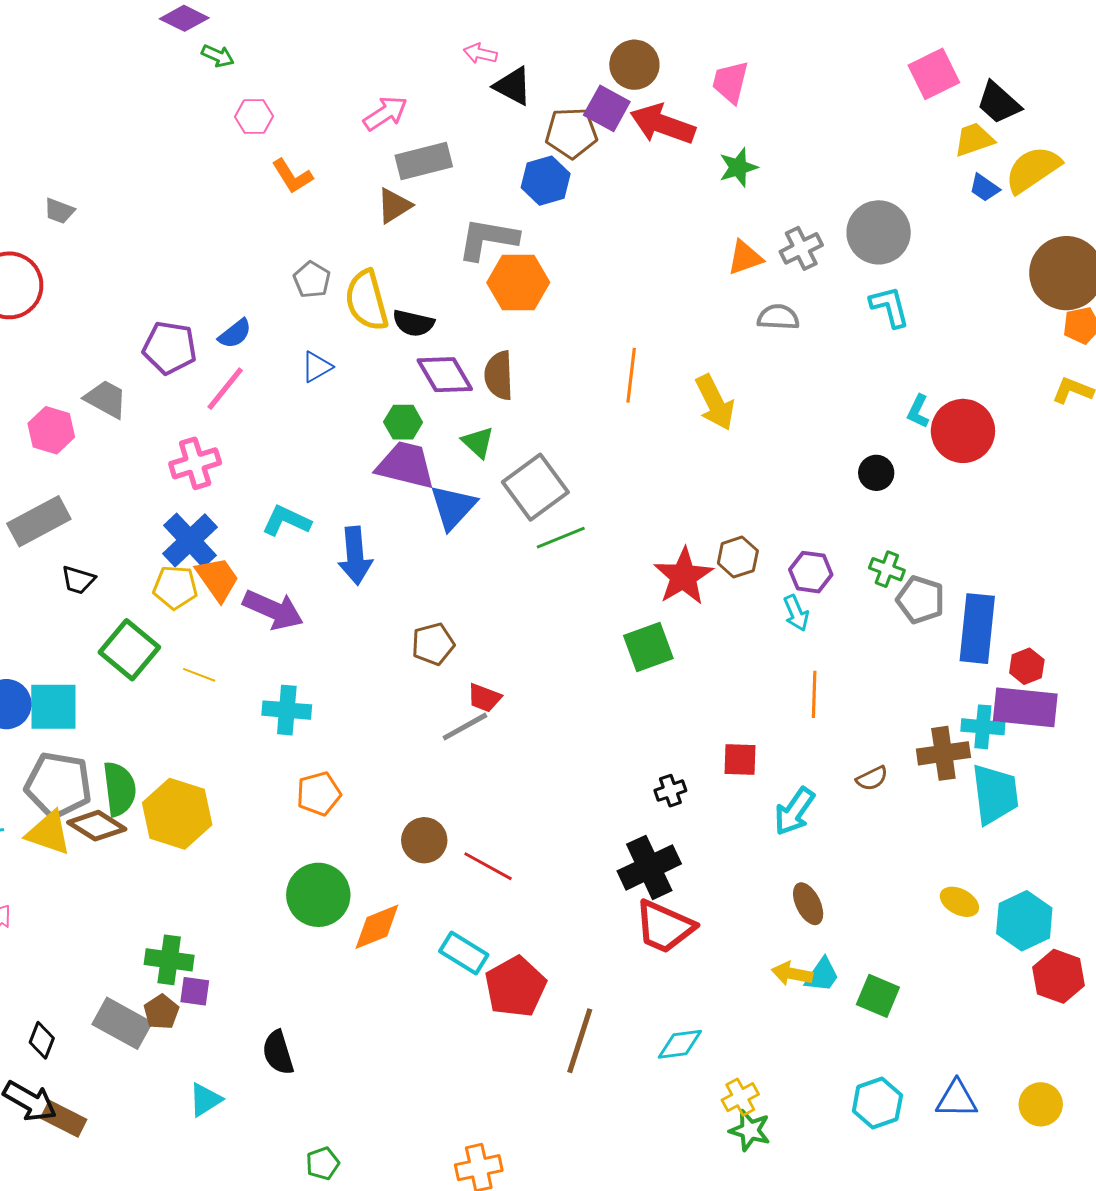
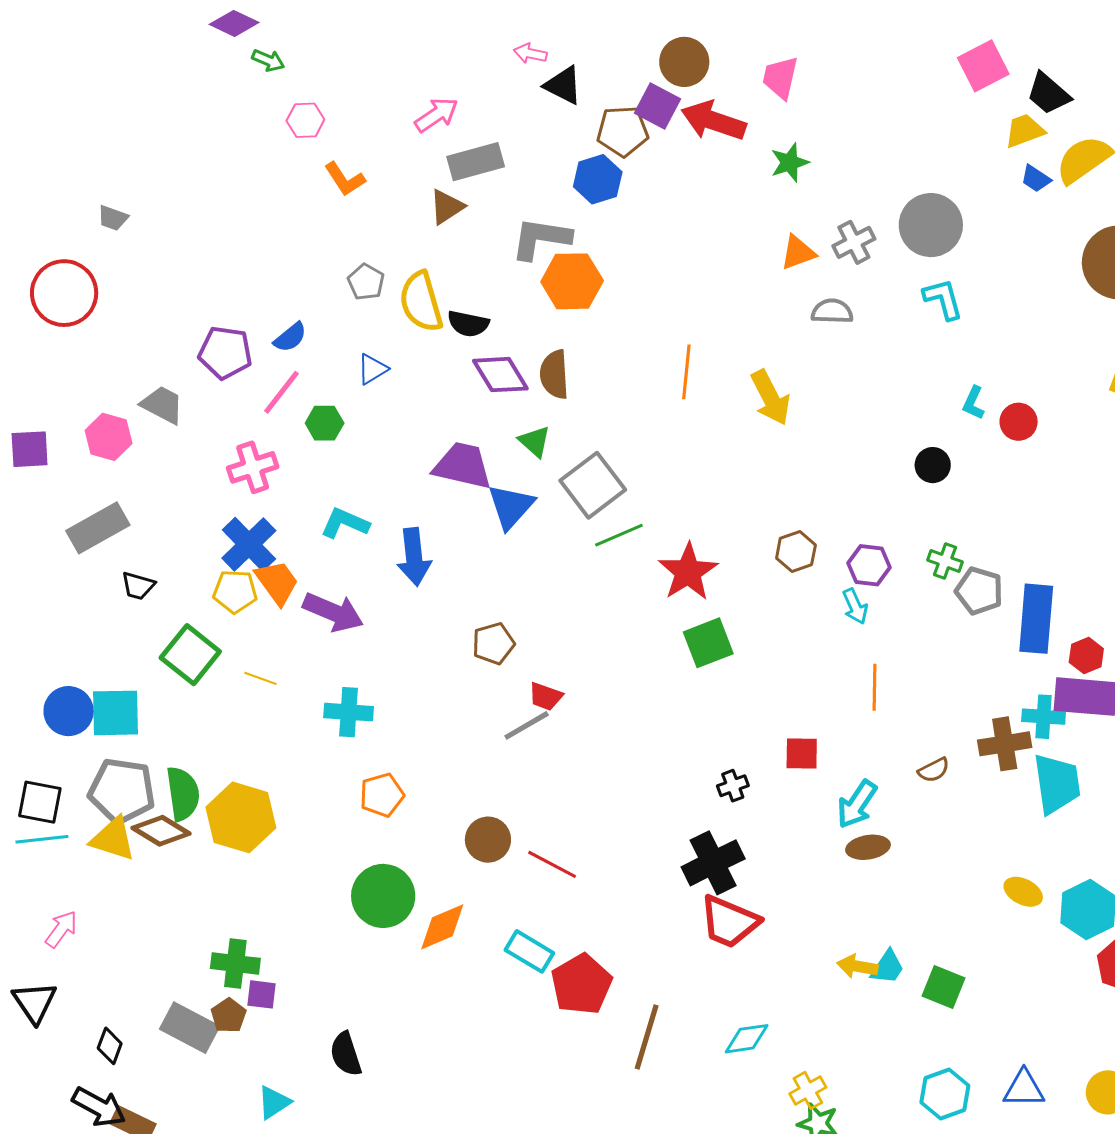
green hexagon: (403, 422) -> (325, 423), moved
red circle: (963, 431) -> (1019, 422), size x0.6
red star: (683, 576) -> (688, 572), moved
brown ellipse: (808, 904) -> (868, 847), moved, turned -72

